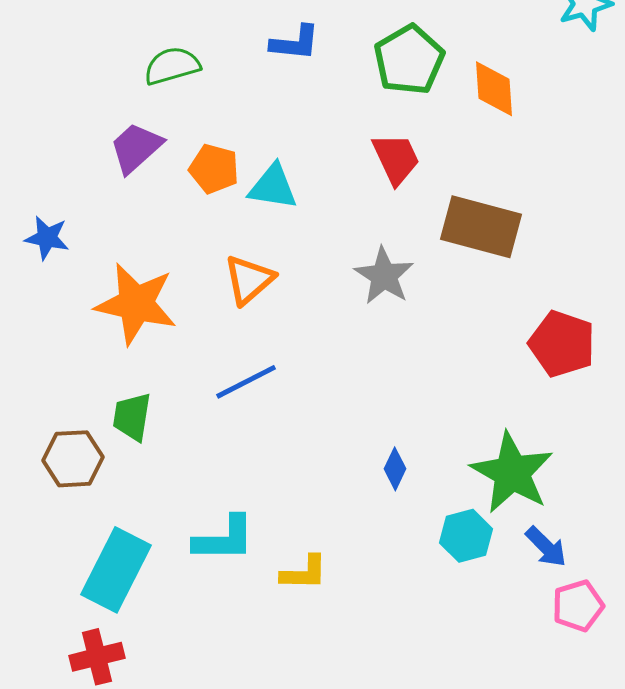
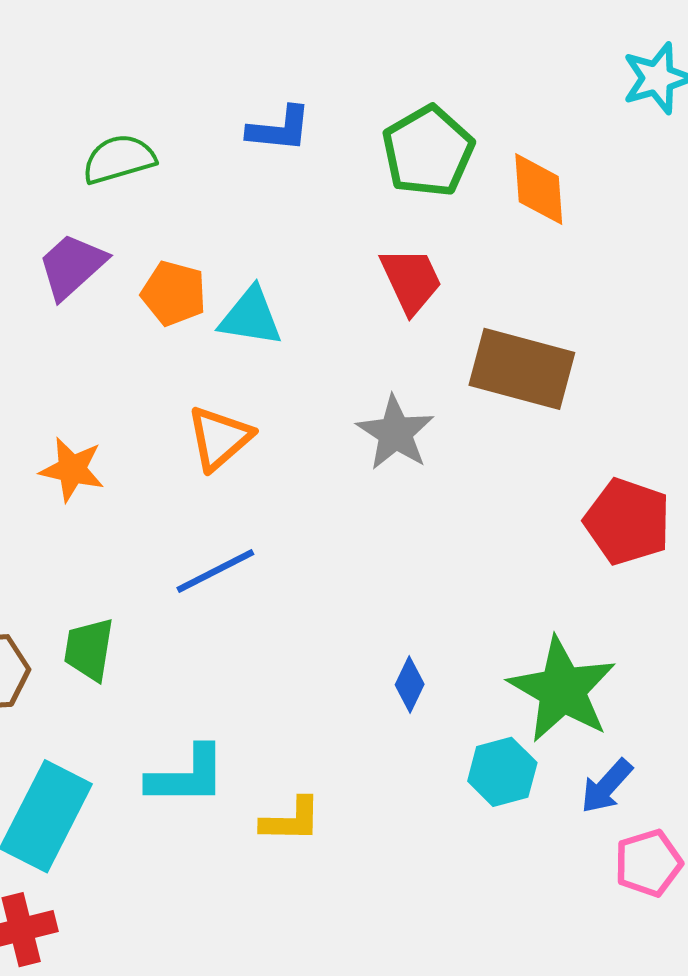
orange star: (136, 304) -> (72, 469), size x0.6
green trapezoid: (132, 417) -> (89, 649), moved
blue arrow: (546, 547) -> (607, 786), turned 87

